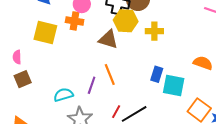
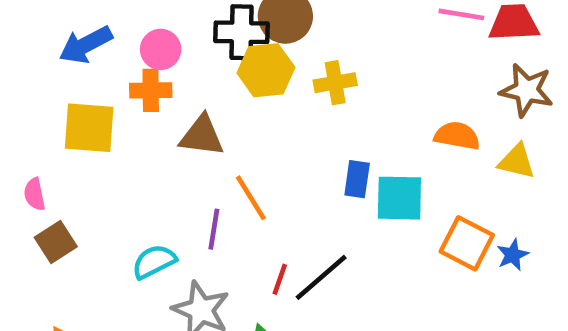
brown triangle: (108, 39) -> (202, 136), moved

